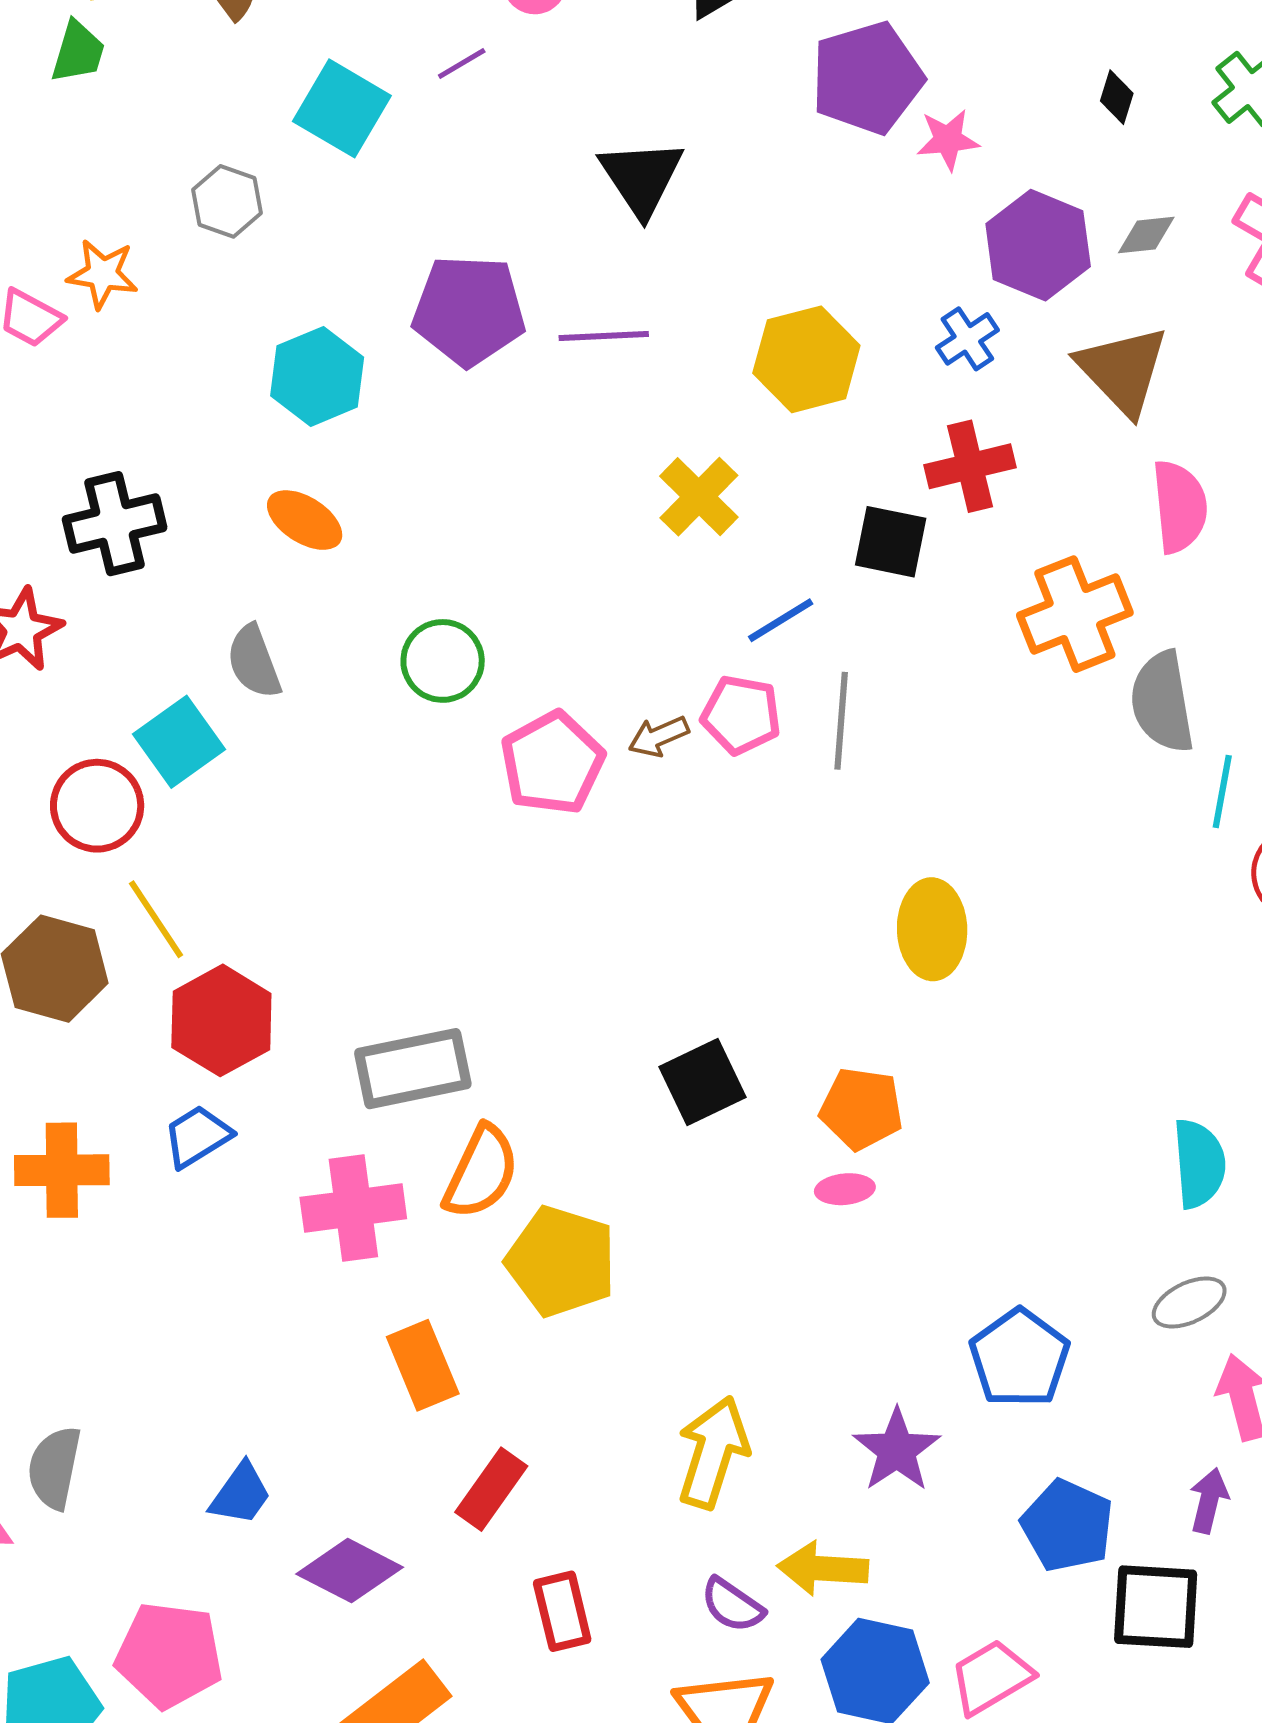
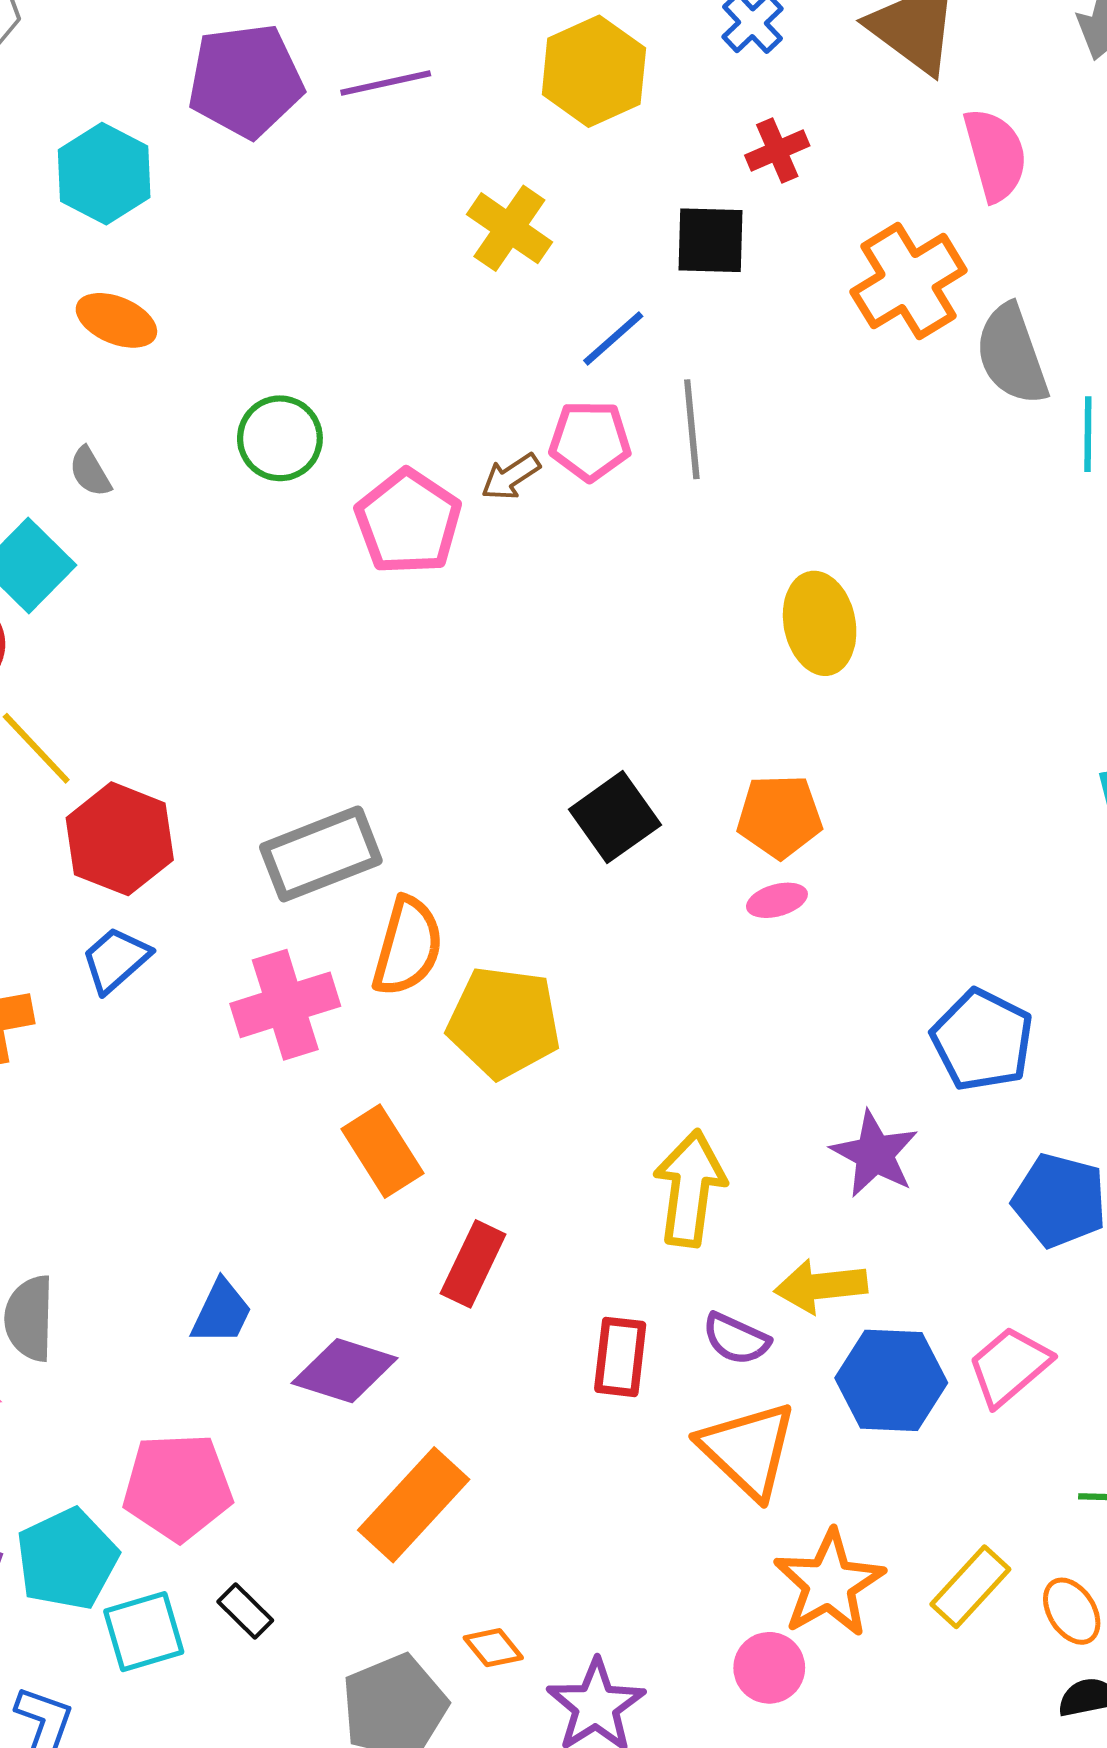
red cross: (970, 466) -> (777, 151), size x0.7
gray semicircle: (254, 662) -> (90, 472), size x0.7
red rectangle: (562, 1611) -> (620, 1357), moved, turned 30

